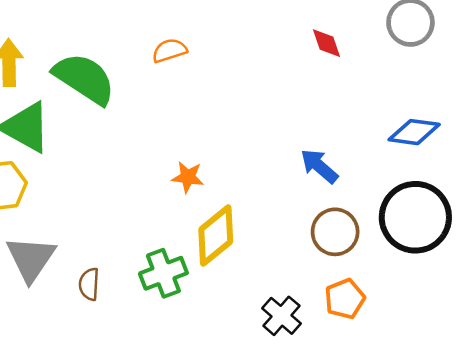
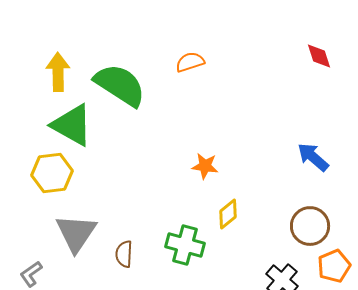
brown circle: (335, 232) -> (310, 226), moved
yellow diamond: (216, 236) -> (228, 214), size x0.6
green cross: (163, 273) -> (185, 245), turned 36

